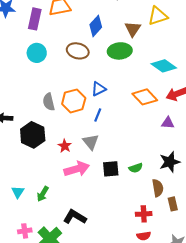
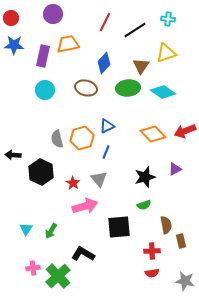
cyan diamond: (164, 66) -> (163, 92), moved
purple triangle: (168, 123) -> (175, 169), moved, turned -32
black star: (170, 162) -> (145, 177), moved
black square: (111, 169) -> (119, 227), moved, size x1.4

